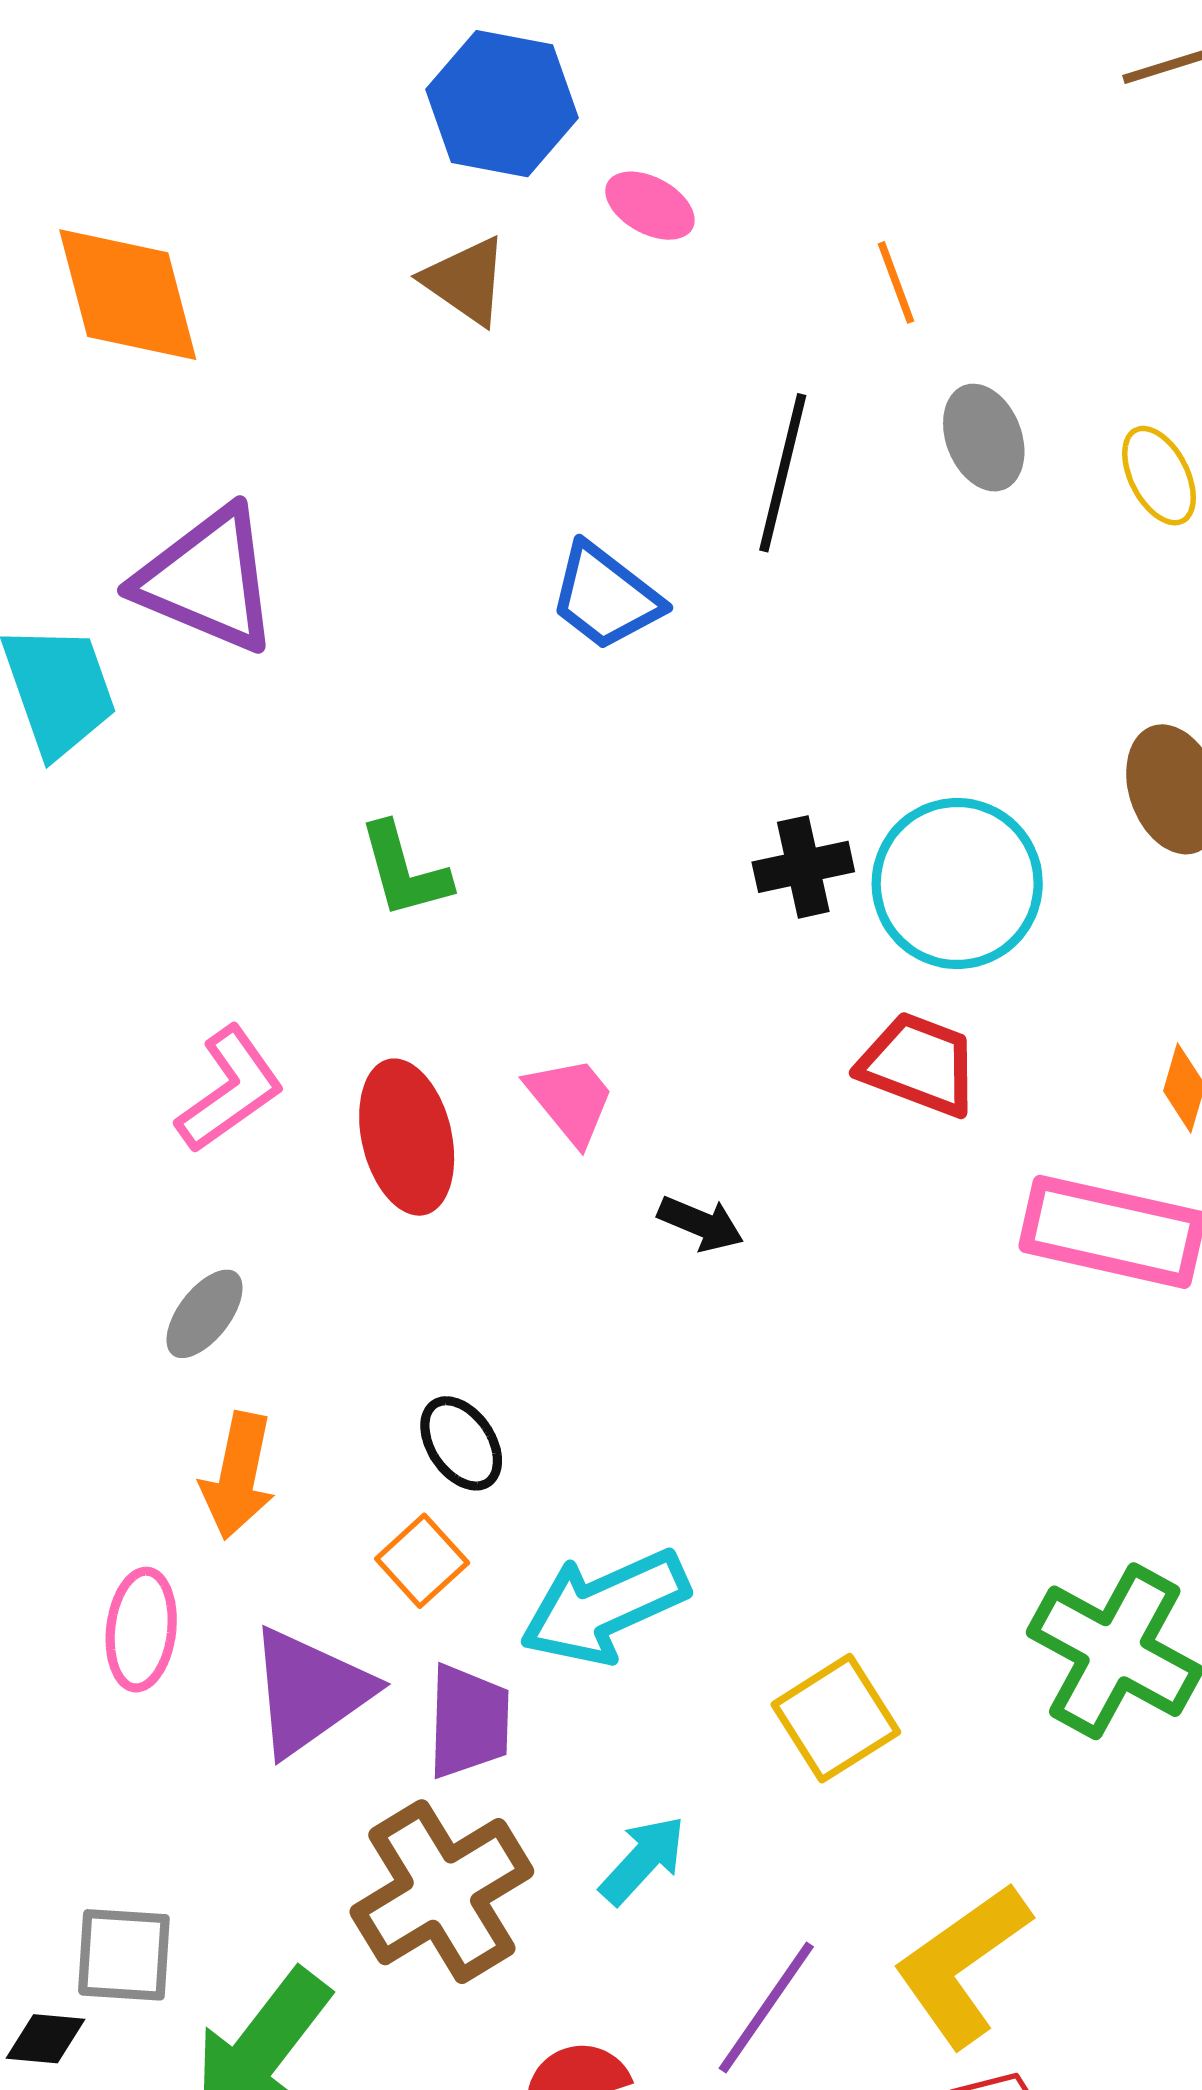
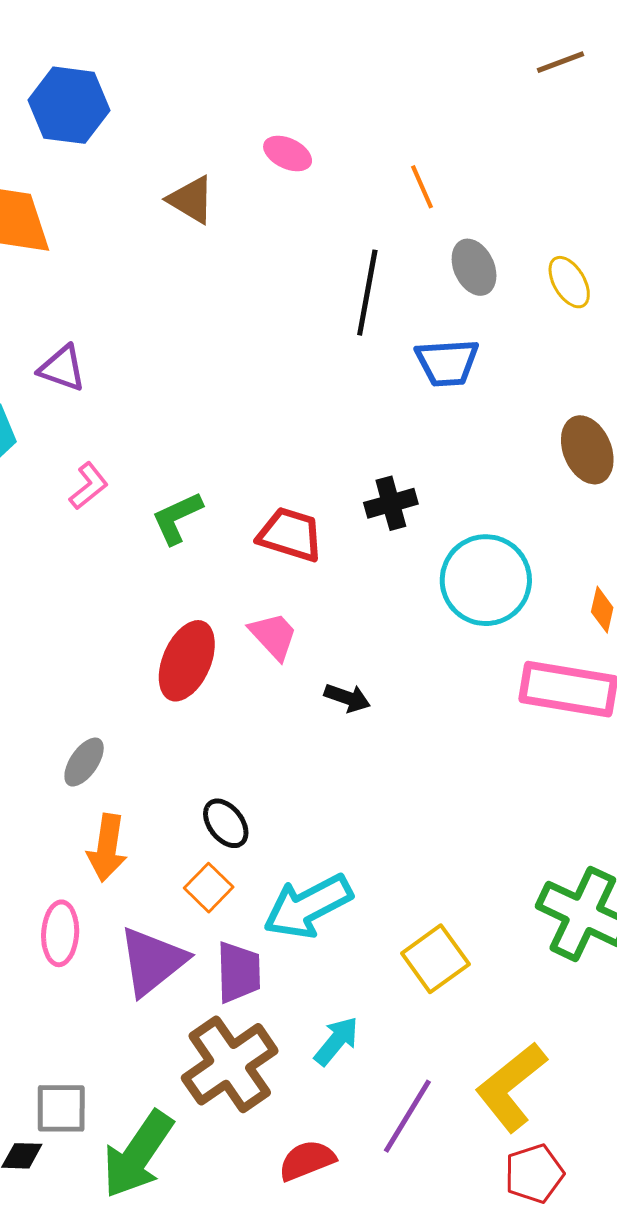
blue hexagon: (502, 104) -> (69, 105), moved
purple triangle: (207, 580) -> (62, 368), size x0.6
blue trapezoid: (605, 597) -> (447, 363), moved, turned -38
green L-shape: (404, 870) -> (177, 518), turned 84
cyan circle: (957, 883) -> (486, 580), moved
red trapezoid: (919, 1064) -> (290, 534), moved
pink L-shape: (230, 1090) -> (89, 486), moved, size x0.7
red ellipse: (407, 1137) -> (187, 661), turned 40

